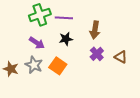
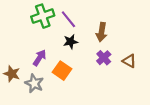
purple line: (64, 18) -> (68, 19), turned 48
purple arrow: (37, 43) -> (40, 58), moved, turned -91
gray star: (34, 65) -> (34, 83), moved

